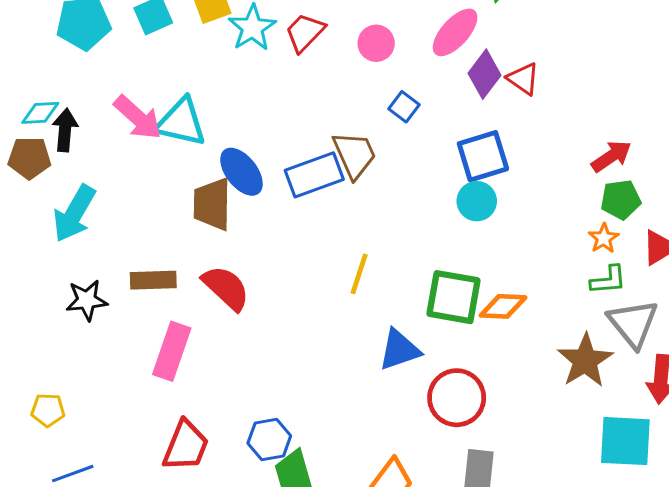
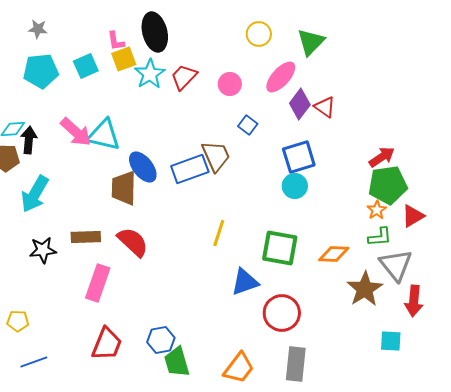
green pentagon: (621, 200) -> (388, 185), size x1.5
orange diamond: (503, 306) -> (334, 254), moved
cyan square: (625, 441) -> (391, 341), size x0.6

